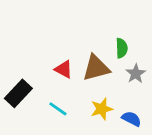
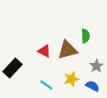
gray star: (136, 74) -> (96, 66), moved
cyan line: (58, 109) -> (46, 85), moved

